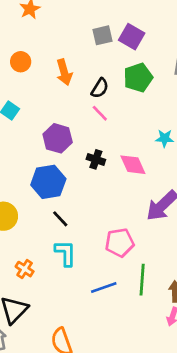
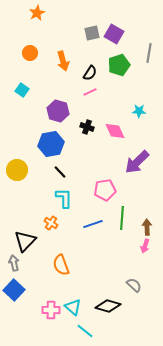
pink line: (100, 113) -> (90, 92), turned -72
orange cross: (25, 269) -> (51, 223), moved

